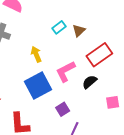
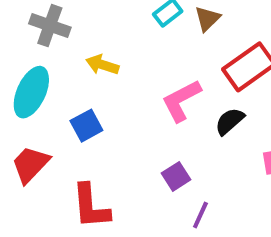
yellow arrow: (36, 54) -> (102, 65), moved, turned -49
blue square: (38, 86) -> (86, 126), moved, size x0.6

